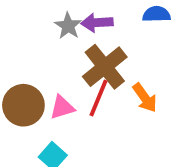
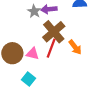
pink triangle: (62, 107) -> (32, 54), turned 32

